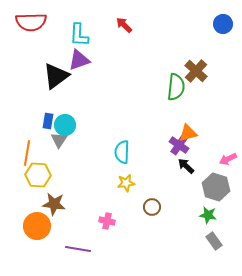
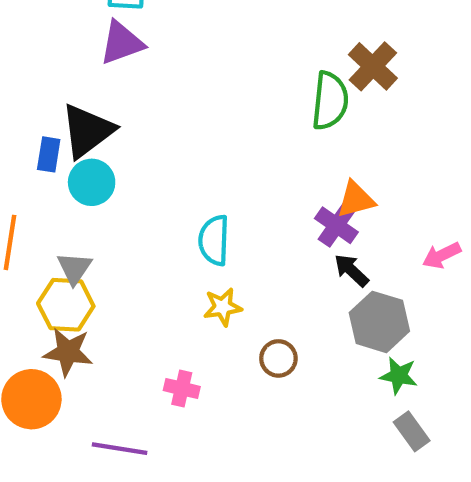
black triangle: (56, 76) -> (87, 131), moved
blue rectangle: (48, 121) -> (49, 154), moved
gray triangle: (59, 140) -> (74, 268), moved
yellow hexagon: (38, 175) -> (66, 305), moved
gray hexagon: (216, 187) -> (379, 322), moved

